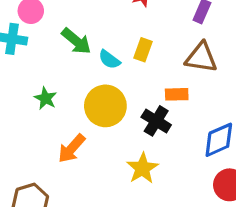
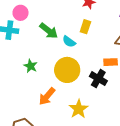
yellow rectangle: (143, 50) -> (85, 27), moved
yellow star: (142, 168) -> (79, 109), moved

